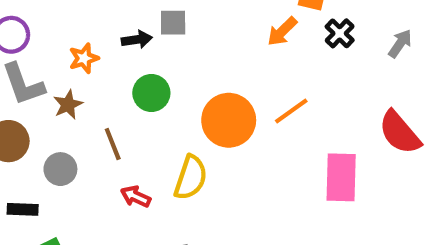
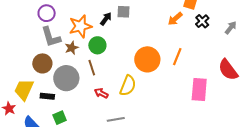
black arrow: (137, 40) -> (106, 19), turned -48
orange star: (84, 58) -> (80, 26), size x1.6
green circle: (151, 93) -> (97, 45), moved
orange line: (291, 111) -> (177, 57), turned -36
gray circle: (60, 169) -> (66, 78), size x1.6

